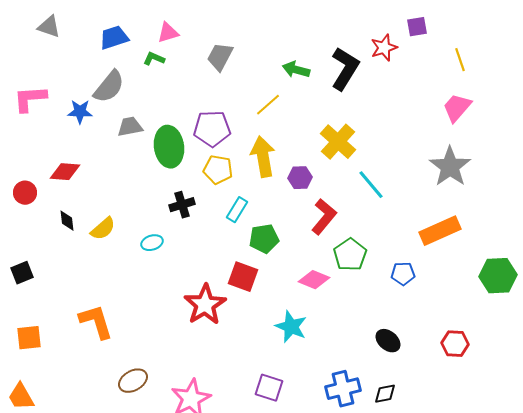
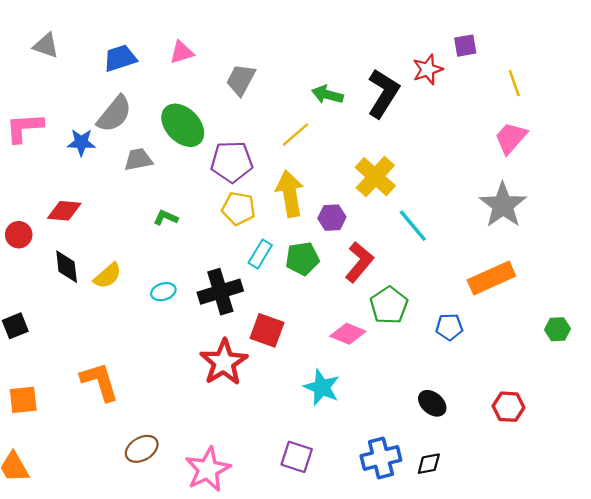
green L-shape: (154, 59) -> (166, 218), moved
green ellipse: (169, 147) -> (183, 125), moved, turned -36
black cross: (182, 205) -> (220, 292), moved, size x1.5
black diamond: (67, 221) -> (67, 267), size x1.4
green pentagon: (264, 239) -> (302, 259), moved
green hexagon: (498, 276) -> (558, 329), size x0.6

